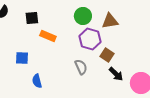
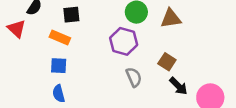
orange rectangle: (48, 36) -> (60, 38), moved
purple hexagon: (90, 39) -> (124, 41), moved
blue semicircle: (37, 81) -> (59, 94), moved

